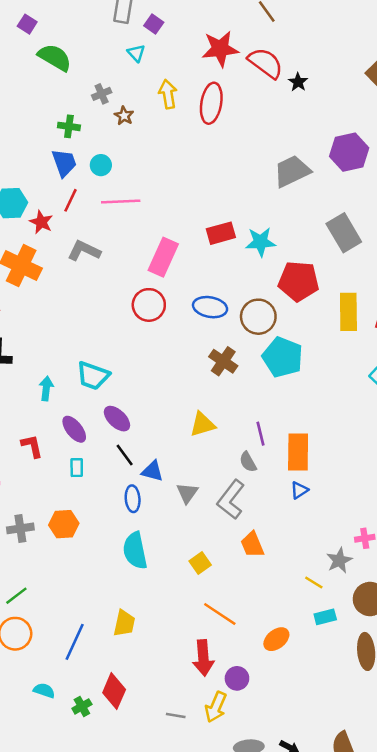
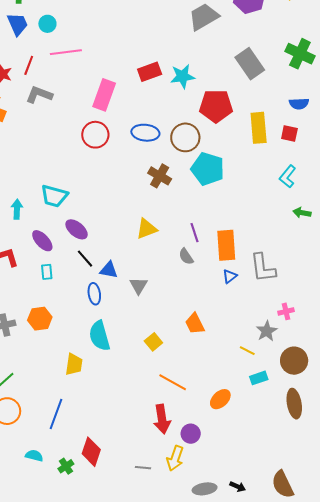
red line: (70, 200) -> (29, 65), moved
gray L-shape: (231, 500) -> (263, 268), moved, turned -40
yellow trapezoid: (124, 623) -> (74, 364), moved

